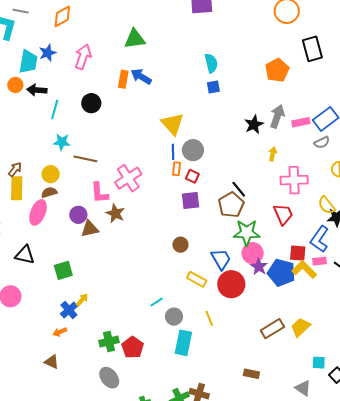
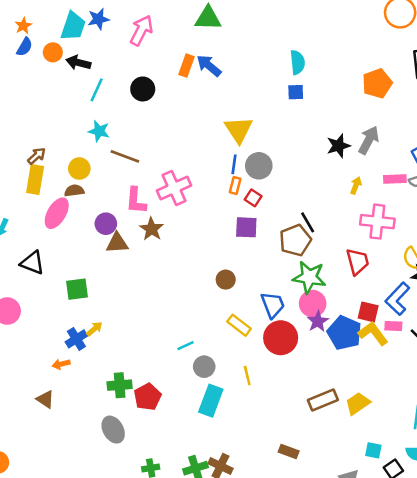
pink rectangle: (301, 122) -> (395, 179), moved

